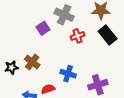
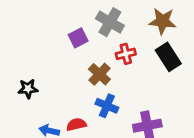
brown cross: (32, 62) -> (99, 74), moved

